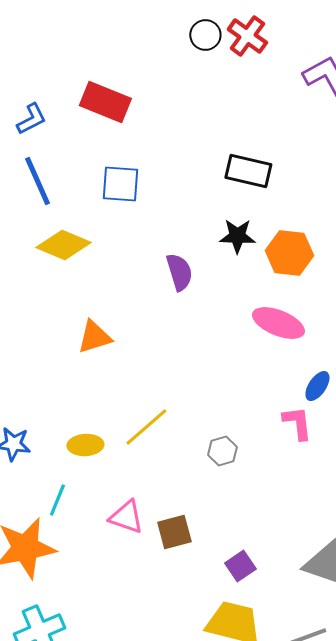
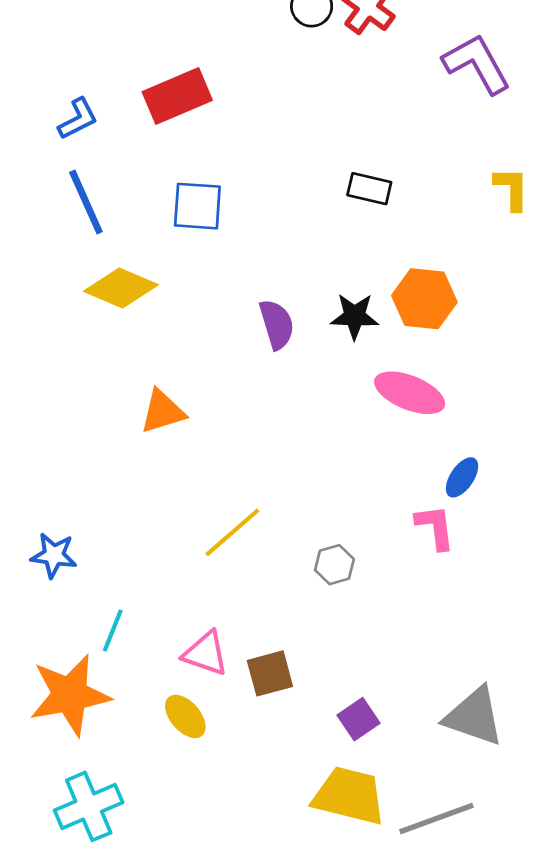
red rectangle: (105, 102) -> (177, 96), turned -45
black rectangle: (248, 171) -> (369, 189), size x0.7
black star: (237, 236) -> (355, 316), moved
yellow ellipse: (85, 445) -> (185, 716), moved, turned 52

